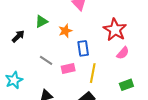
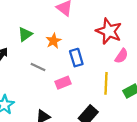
gray line: (46, 60) -> (38, 67), moved
yellow line: (93, 73) -> (106, 83), moved

